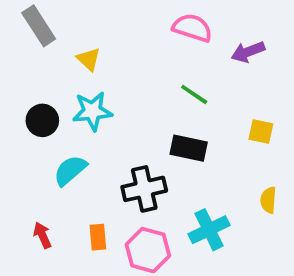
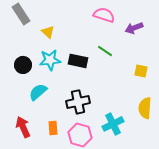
black rectangle: (189, 148) -> (78, 61), moved
yellow semicircle: (268, 200) -> (145, 108), size x1.5
red arrow: (42, 235) -> (23, 127), size x1.5

